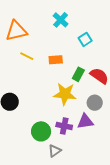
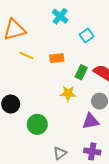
yellow star: (65, 94) -> (68, 93), size x0.7
purple cross: (64, 126) -> (92, 151), moved
green circle: (41, 131) -> (37, 124), moved

